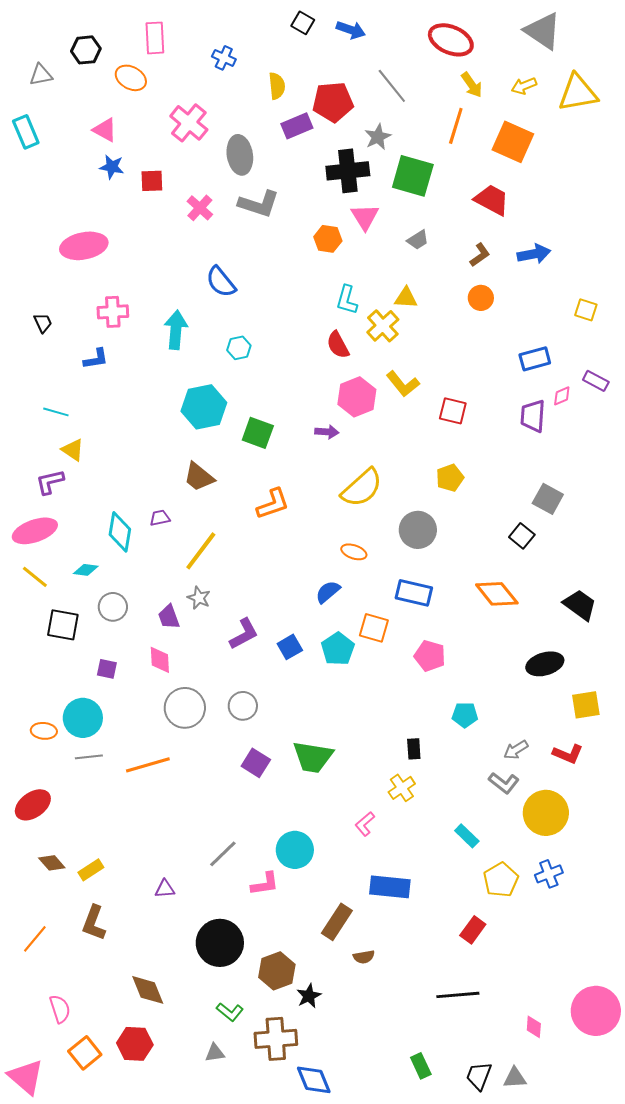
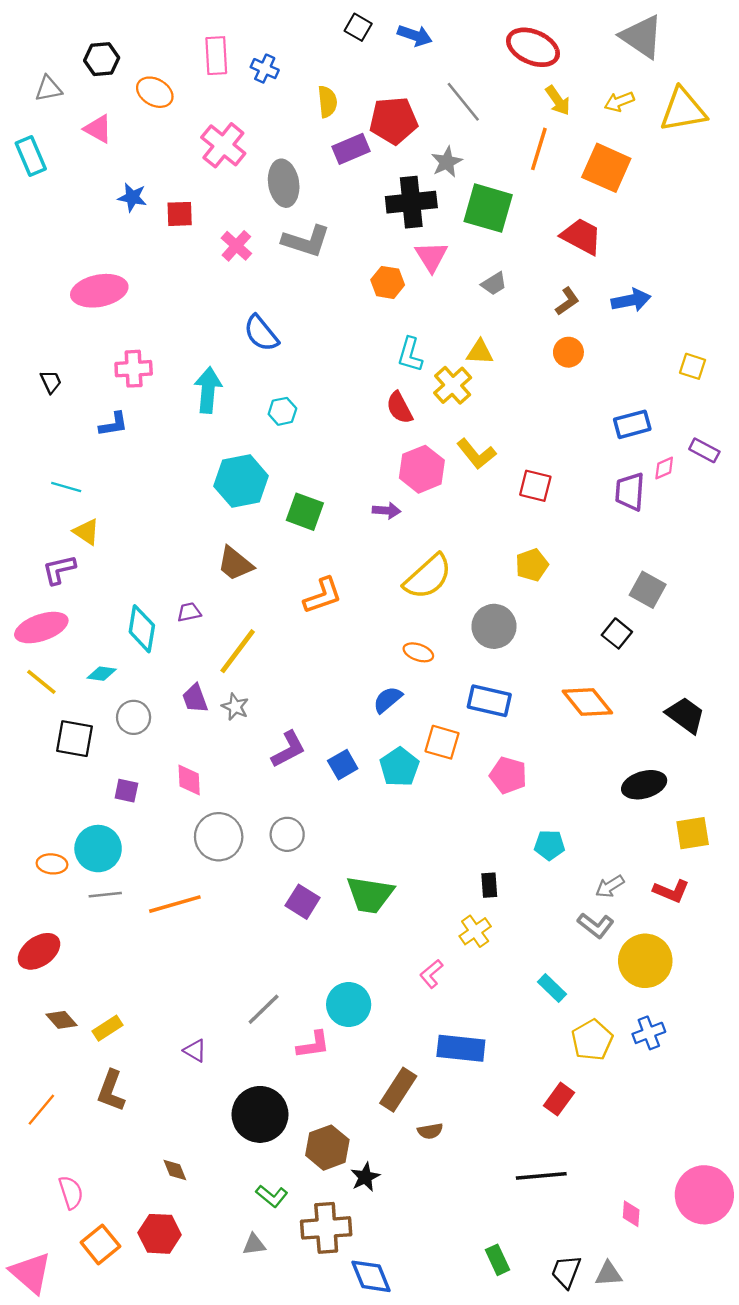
pink rectangle: (155, 38) -> (216, 56), moved
pink triangle: (105, 130) -> (98, 129), moved
purple trapezoid: (169, 617) -> (195, 698), moved
purple triangle: (165, 889) -> (195, 1051), turned 35
brown diamond: (148, 990) -> (175, 1170), size x0.6

